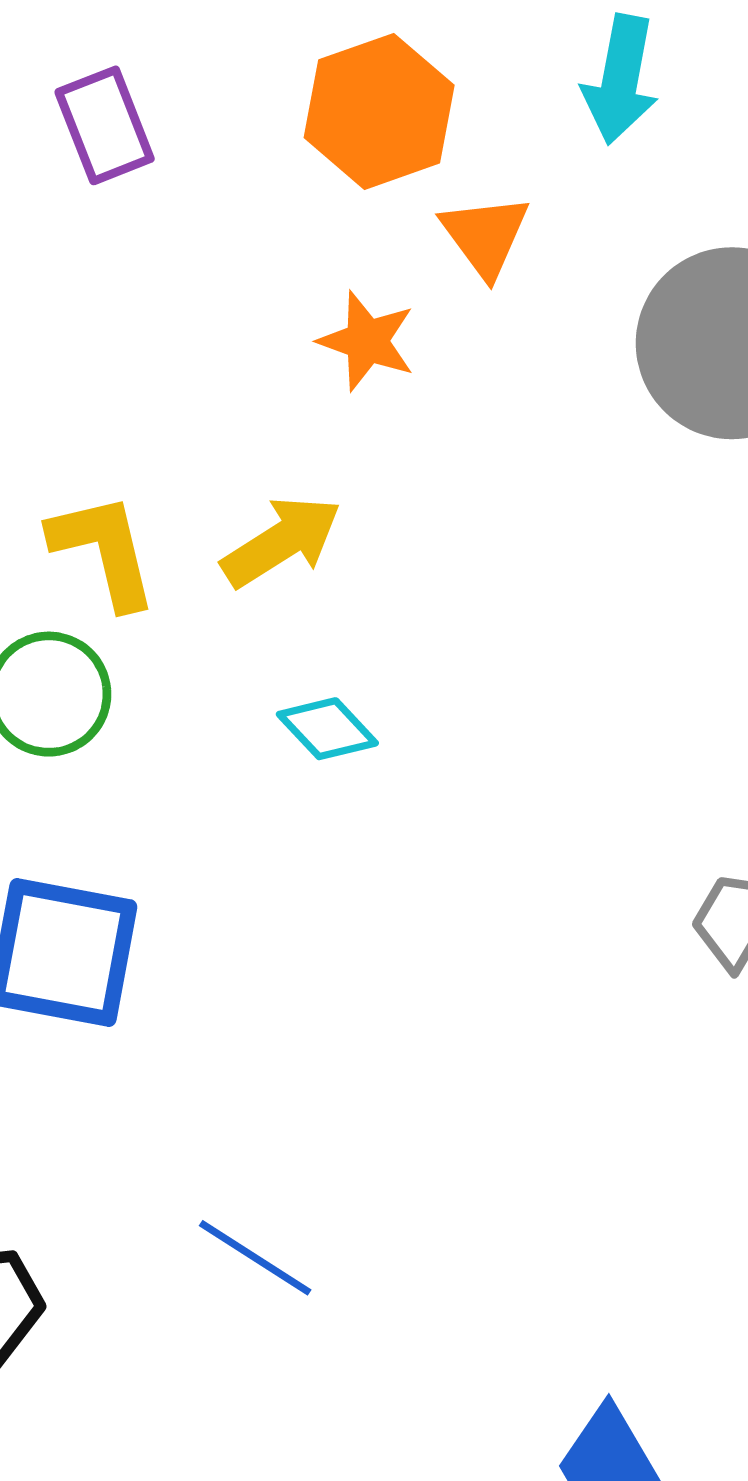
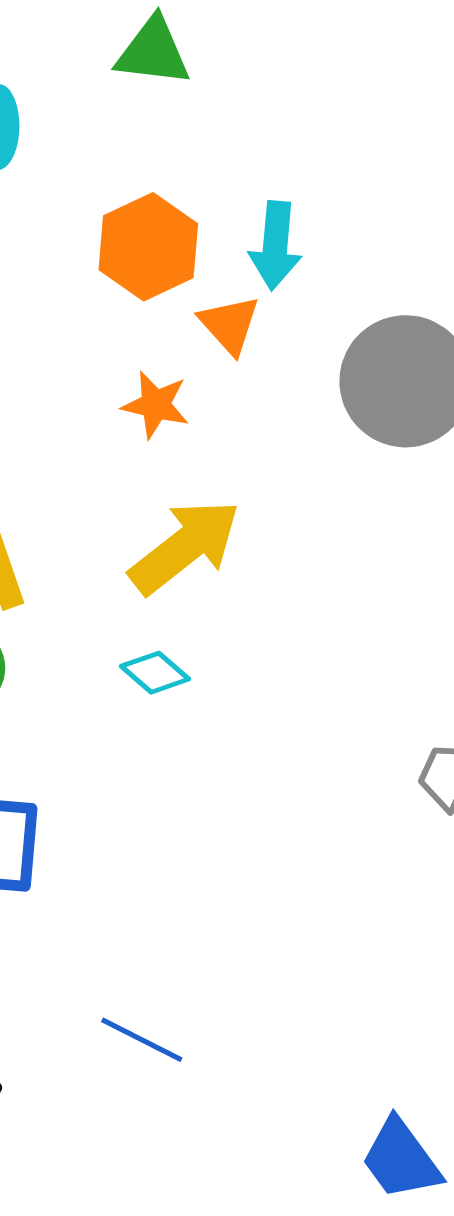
cyan arrow: (620, 80) -> (275, 246), moved
yellow arrow: (281, 542) -> (185, 547), moved, size x1.4

